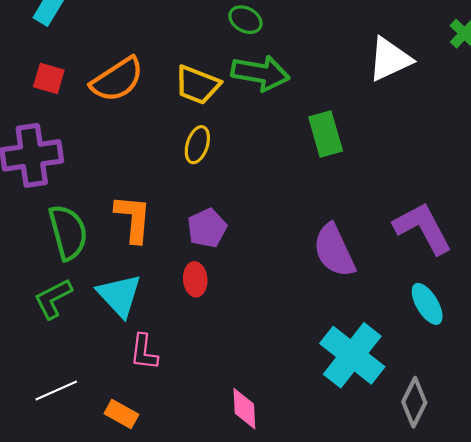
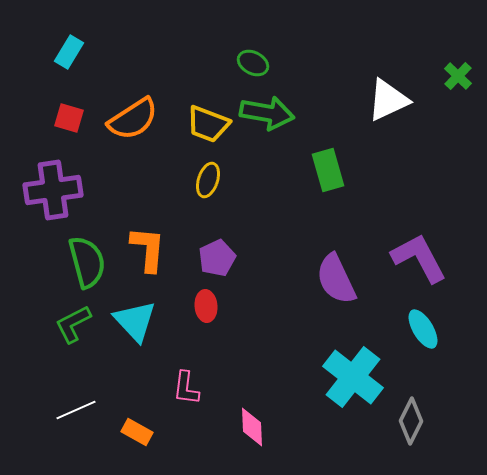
pink L-shape: (144, 352) -> (186, 388), moved

